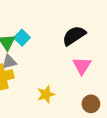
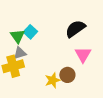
brown circle: (91, 104) -> (67, 75), moved

